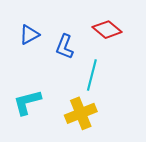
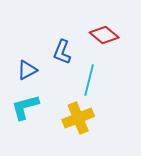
blue triangle: (29, 35) -> (27, 70), moved

